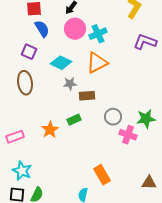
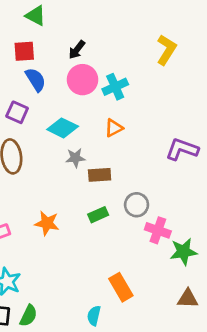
purple L-shape: (145, 42) -> (182, 149), moved
orange triangle: (97, 63) -> (114, 128), size x0.6
green star: (146, 119) -> (183, 252), moved
green rectangle: (74, 120) -> (98, 215), moved
orange star: (50, 130) -> (47, 223), turned -30

